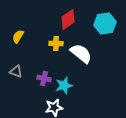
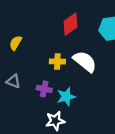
yellow cross: (56, 44) -> (57, 62), moved

